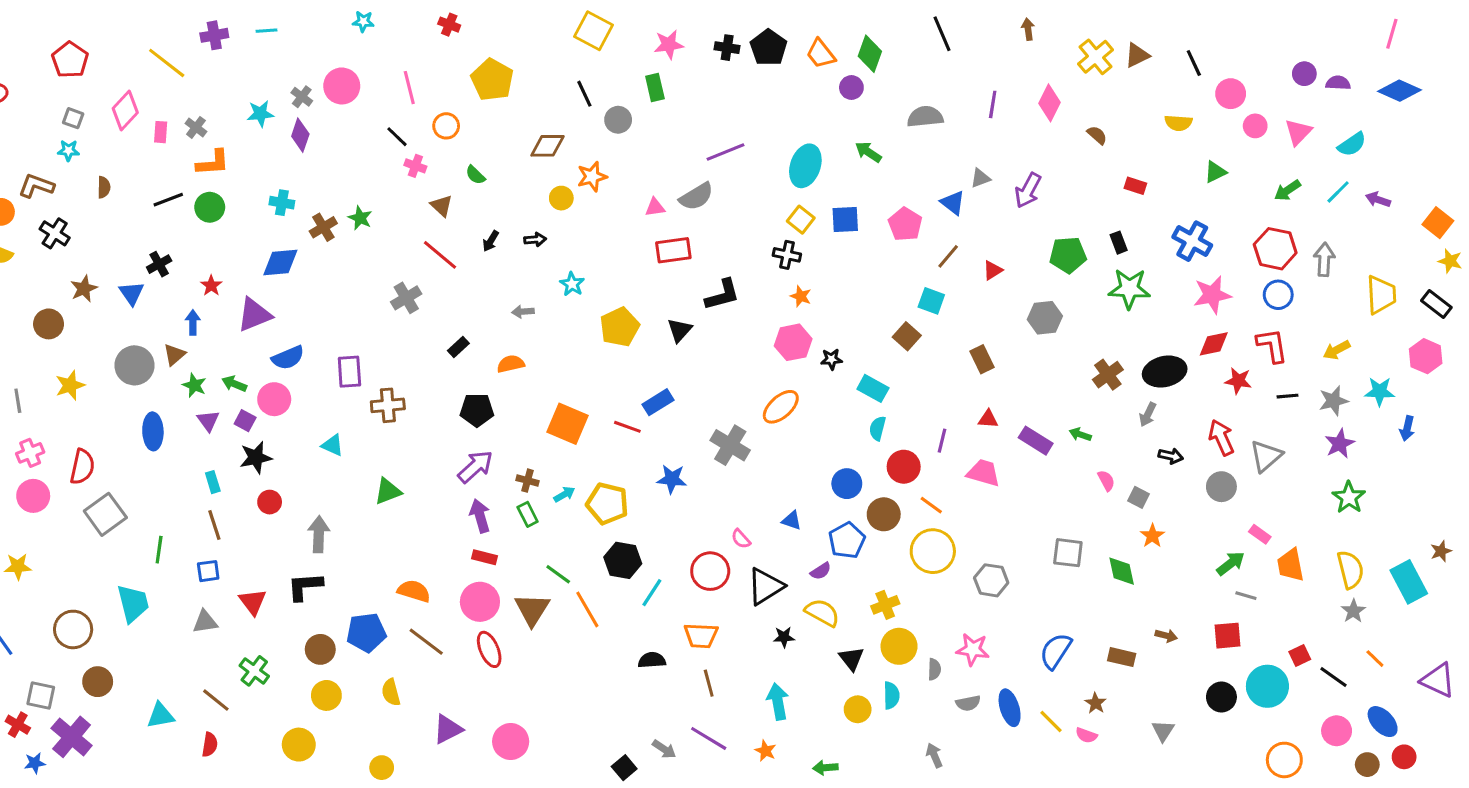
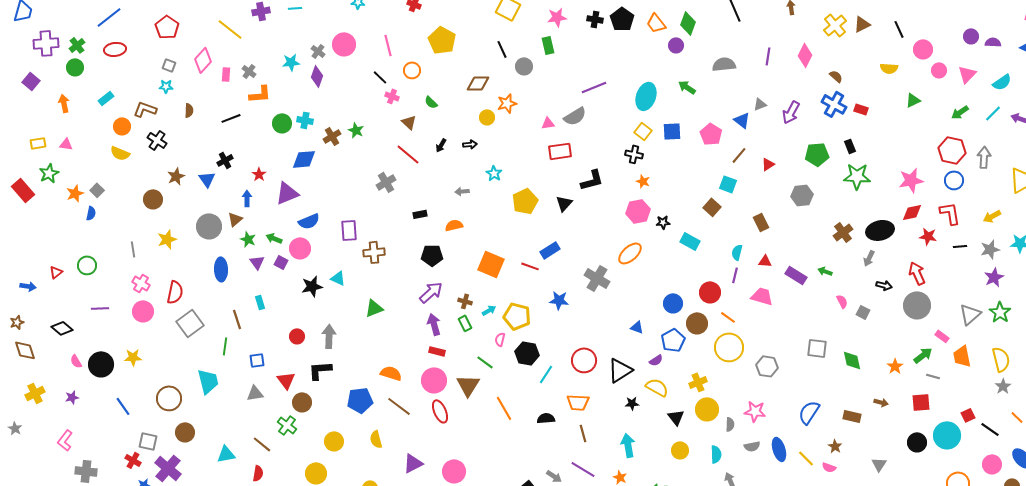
green circle: (210, 207) -> (282, 123), moved
blue cross: (1192, 241) -> (834, 104), moved
black rectangle: (458, 347) -> (420, 214), turned 32
cyan semicircle: (878, 428) -> (737, 252), moved
pink cross: (30, 453) -> (141, 283), turned -36
gray triangle: (1266, 456) -> (970, 314), moved
black star: (256, 457) -> (312, 286), moved
gray circle: (1221, 487) -> (917, 305), size x1.4
red circle: (270, 502) -> (297, 336), moved
brown line: (214, 525) -> (237, 319), moved
orange star: (1152, 536) -> (895, 366), moved
pink semicircle: (741, 539) -> (500, 339), moved, turned 56
orange line: (587, 609) -> (504, 408), moved
brown circle: (320, 649) -> (302, 402), moved
cyan semicircle: (891, 695) -> (716, 454), moved

